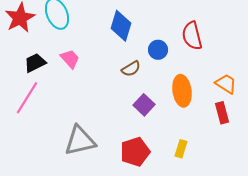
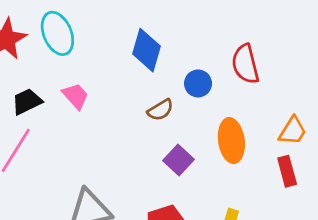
orange trapezoid: (226, 84) -> (293, 131), turned 90

